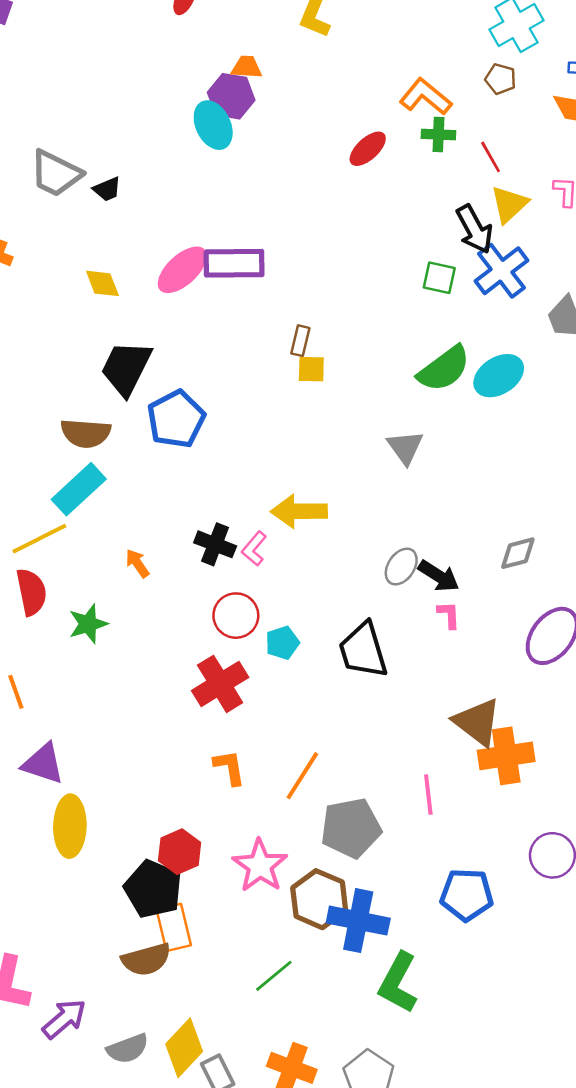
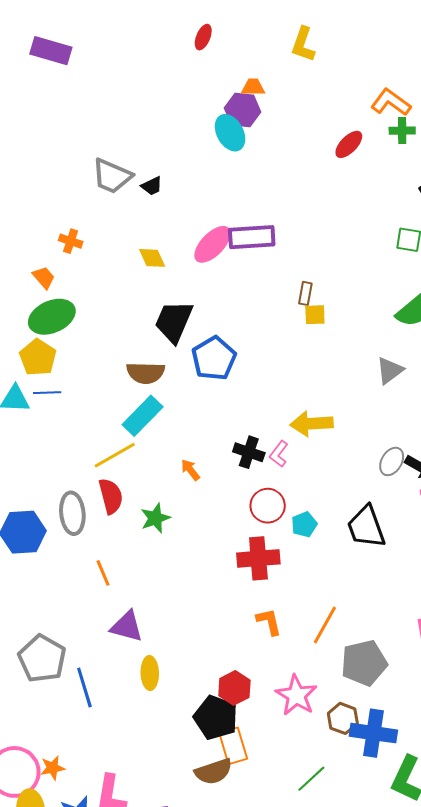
gray triangle: (405, 447) -> (390, 370), turned 32
red cross: (220, 684) -> (258, 558), turned 30
yellow ellipse: (70, 826) -> (150, 673), size x0.7
brown hexagon: (319, 899) -> (343, 718), size x0.7

